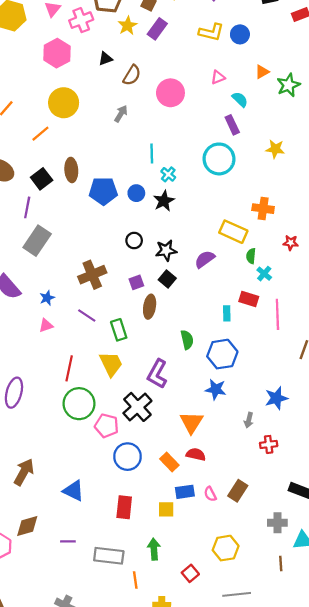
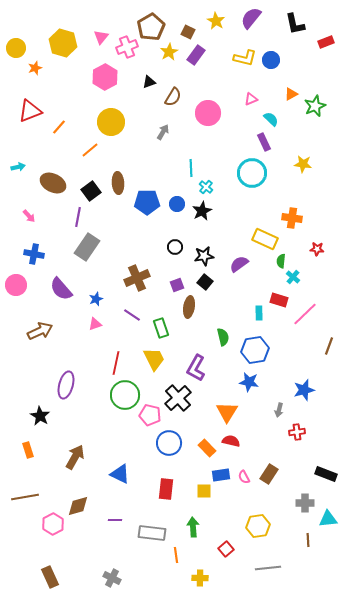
pink line: (277, 314) -> (305, 314), turned 48

